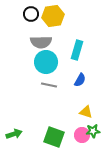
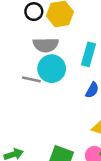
gray line: (49, 85) -> (31, 79), moved

